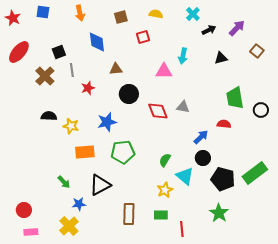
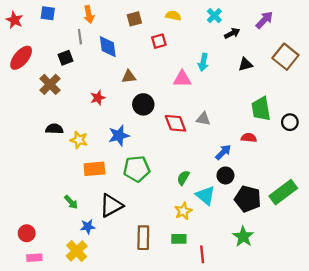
purple arrow: (237, 28) -> (264, 20), moved
brown square: (257, 51) -> (285, 57), size x1.6
gray line: (72, 70) -> (80, 37), moved

